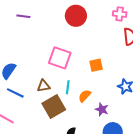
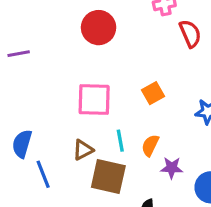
blue line: (15, 93) -> (43, 174), turned 60
brown square: (54, 107) -> (108, 177), turned -30
purple star: (102, 109) -> (172, 168), moved

